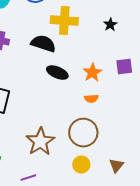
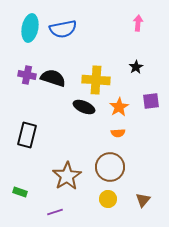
yellow cross: (64, 21) -> (96, 80), moved
black star: (110, 25) -> (136, 67), moved
black semicircle: (43, 44) -> (53, 78), moved

